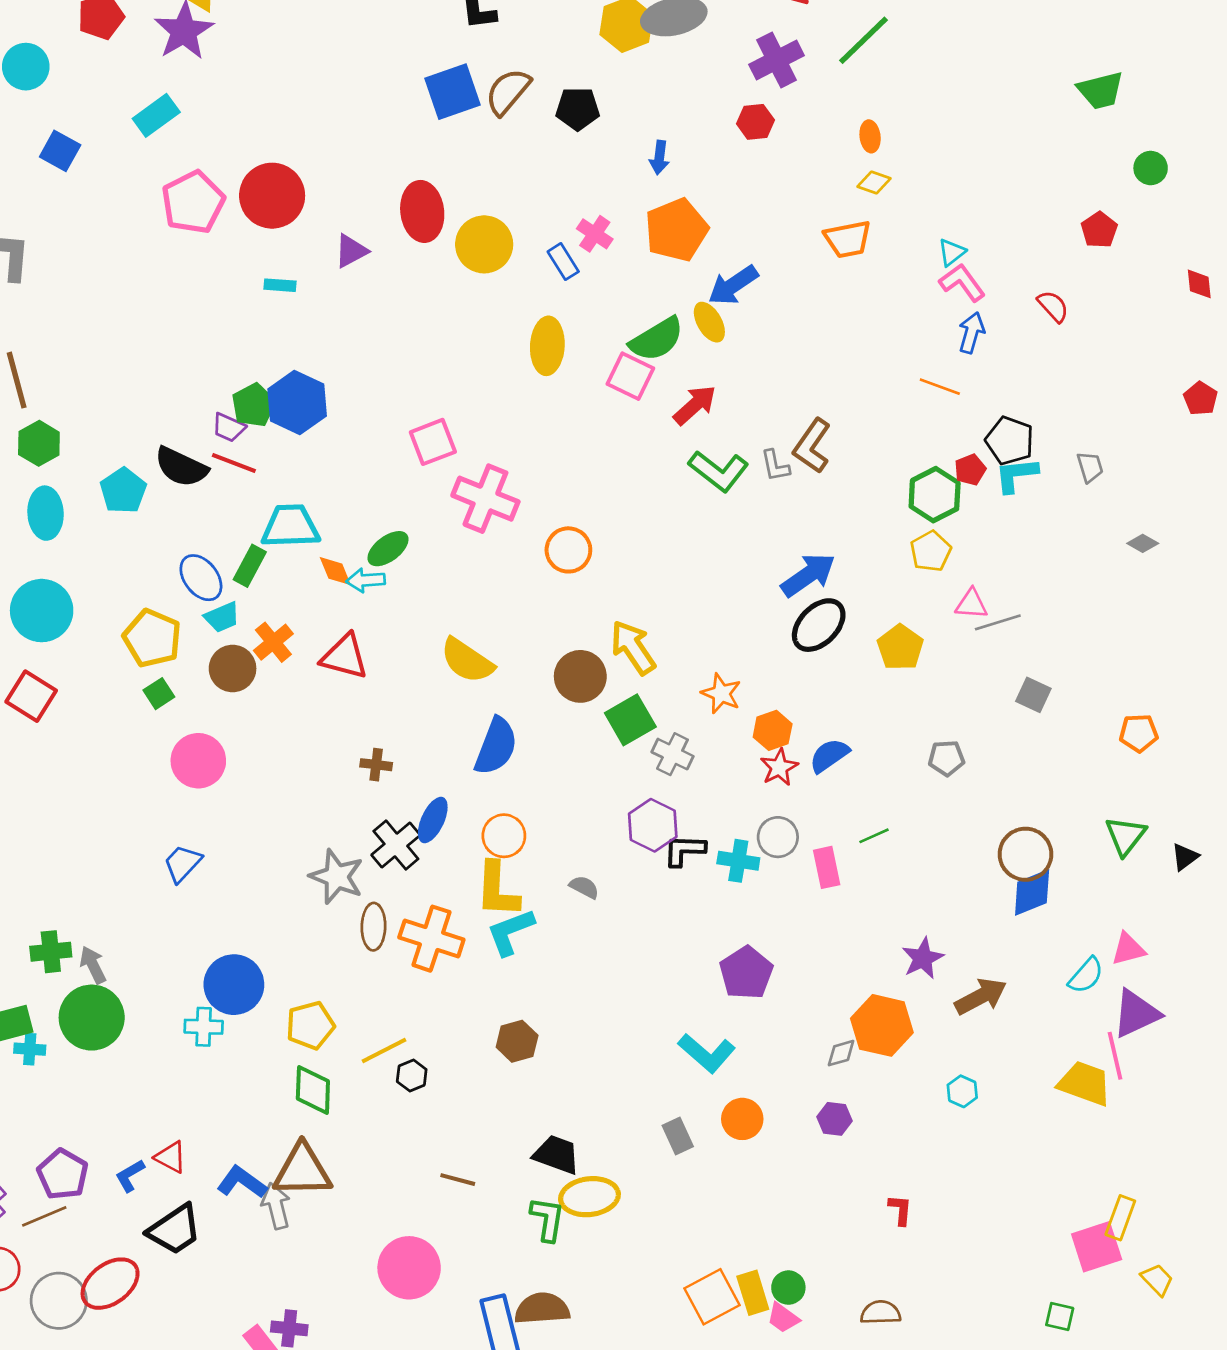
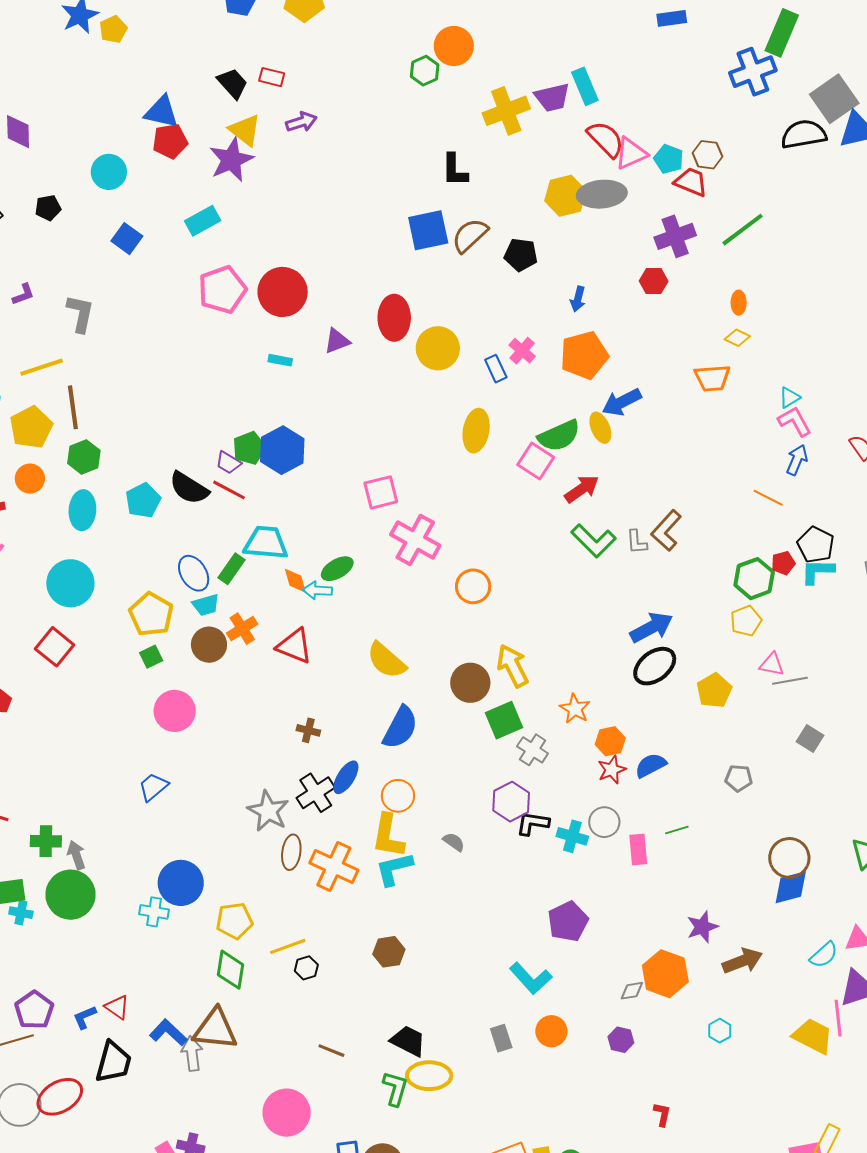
black trapezoid: (175, 1230) -> (113, 1062), turned -48

